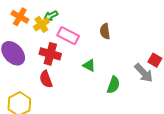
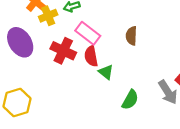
yellow cross: (41, 24) -> (48, 16), moved
red semicircle: (46, 79) -> (91, 56), moved

